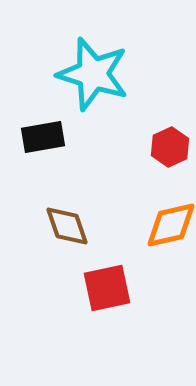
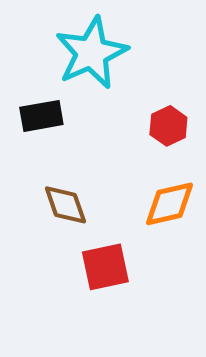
cyan star: (93, 74) -> (91, 53), turned 30

